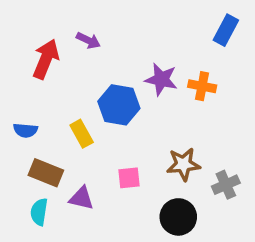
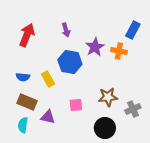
blue rectangle: (226, 30) -> (133, 30), moved
purple arrow: (88, 40) -> (66, 30), moved, turned 48
purple star: (161, 79) -> (95, 47), turned 30
blue semicircle: (25, 130) -> (23, 77), moved

